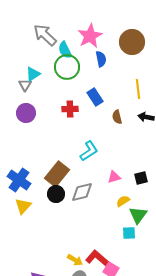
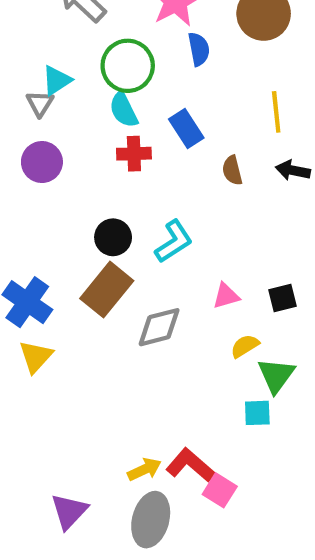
cyan semicircle: (65, 50) -> (123, 110), moved
black circle: (56, 194) -> (113, 237), moved
yellow arrow: (75, 260) -> (144, 469), turned -56

